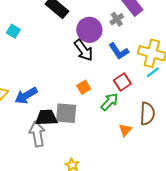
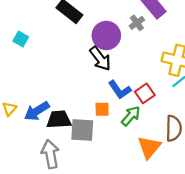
blue L-shape: (119, 51) -> (120, 90), moved
orange square: (84, 87) -> (102, 109), moved, turned 32
black trapezoid: (46, 117) -> (59, 119), moved
orange triangle: (125, 130) -> (149, 147), size x1.6

